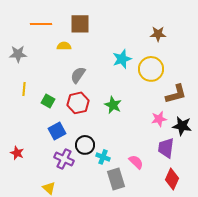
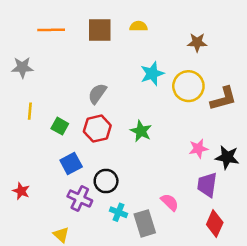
yellow semicircle: (64, 46) -> (138, 26), moved
brown L-shape: (176, 94) -> (223, 99), moved
cyan cross: (103, 157) -> (119, 212), moved

